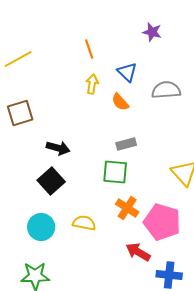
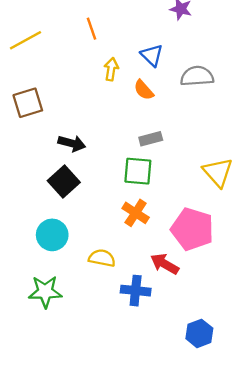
orange line: (89, 49) -> (92, 29), moved
orange cross: (127, 208) -> (136, 213), moved
yellow semicircle: (84, 223) -> (102, 258), moved
blue cross: (169, 275) -> (136, 291), moved

